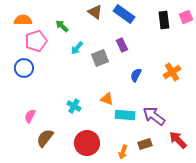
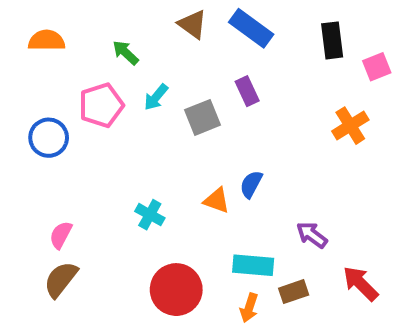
pink square: (186, 17) -> (377, 67), moved
pink pentagon: (36, 41) -> (101, 105), moved
orange cross: (172, 72) -> (350, 126), moved
blue semicircle: (136, 75) -> (251, 184), moved
cyan rectangle: (125, 115) -> (253, 265), moved
purple arrow: (154, 116) -> (312, 235), size x0.7
brown semicircle: (45, 138) -> (61, 279), moved

